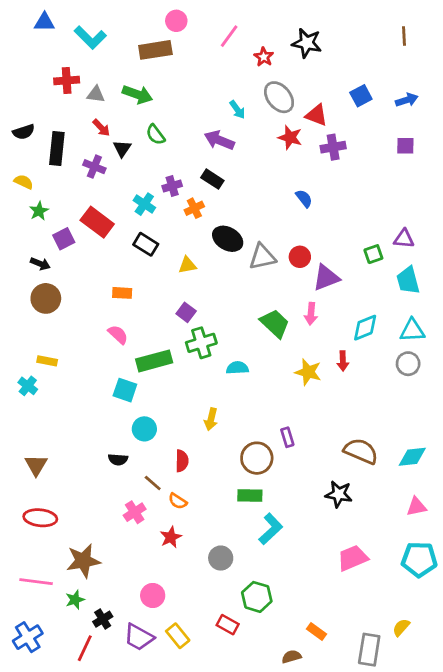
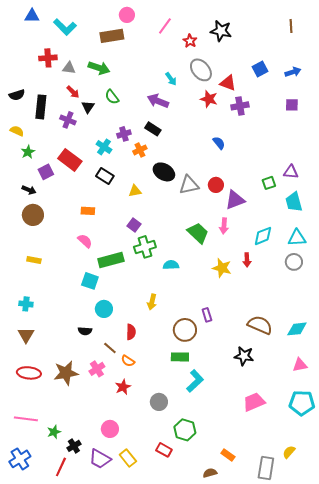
cyan cross: (28, 386) -> (26, 304), moved, turned -32
brown star: (83, 561) -> (66, 373), moved

